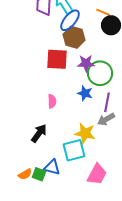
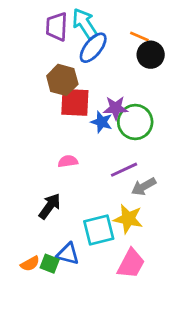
brown hexagon: (74, 37) -> (62, 80), moved
blue star: (85, 93) -> (102, 122), moved
pink semicircle: (52, 101) -> (68, 161), turned -96
purple line: (107, 102) -> (124, 170), moved, turned 54
yellow star: (85, 133) -> (128, 219), moved

